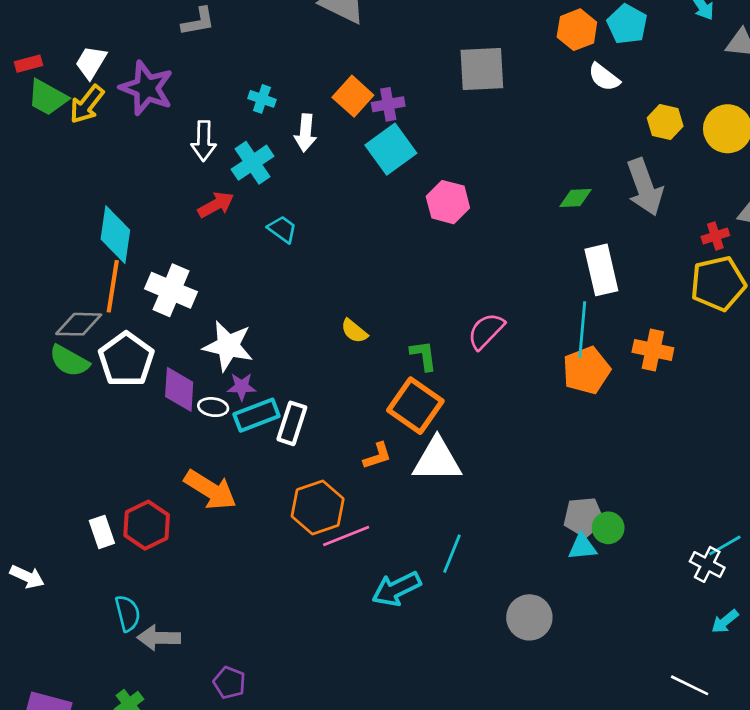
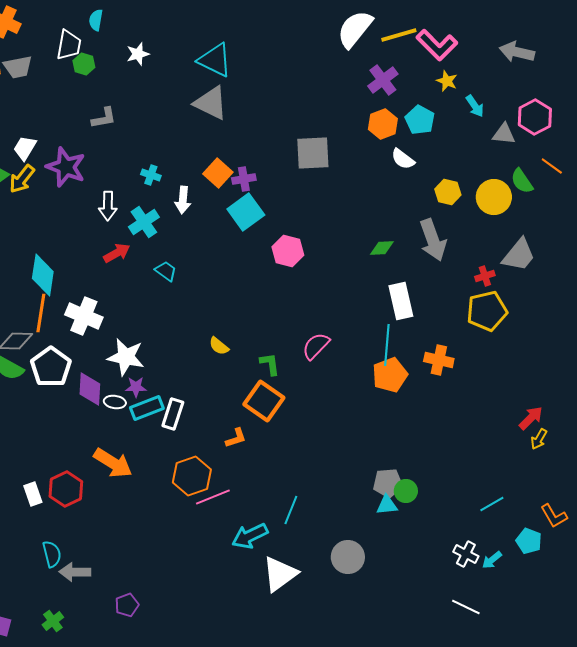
white triangle: (437, 460) -> (280, 574), moved, turned -36
white cross: (707, 564) -> (466, 554), moved
purple pentagon: (229, 683) -> (127, 605), turned 30

